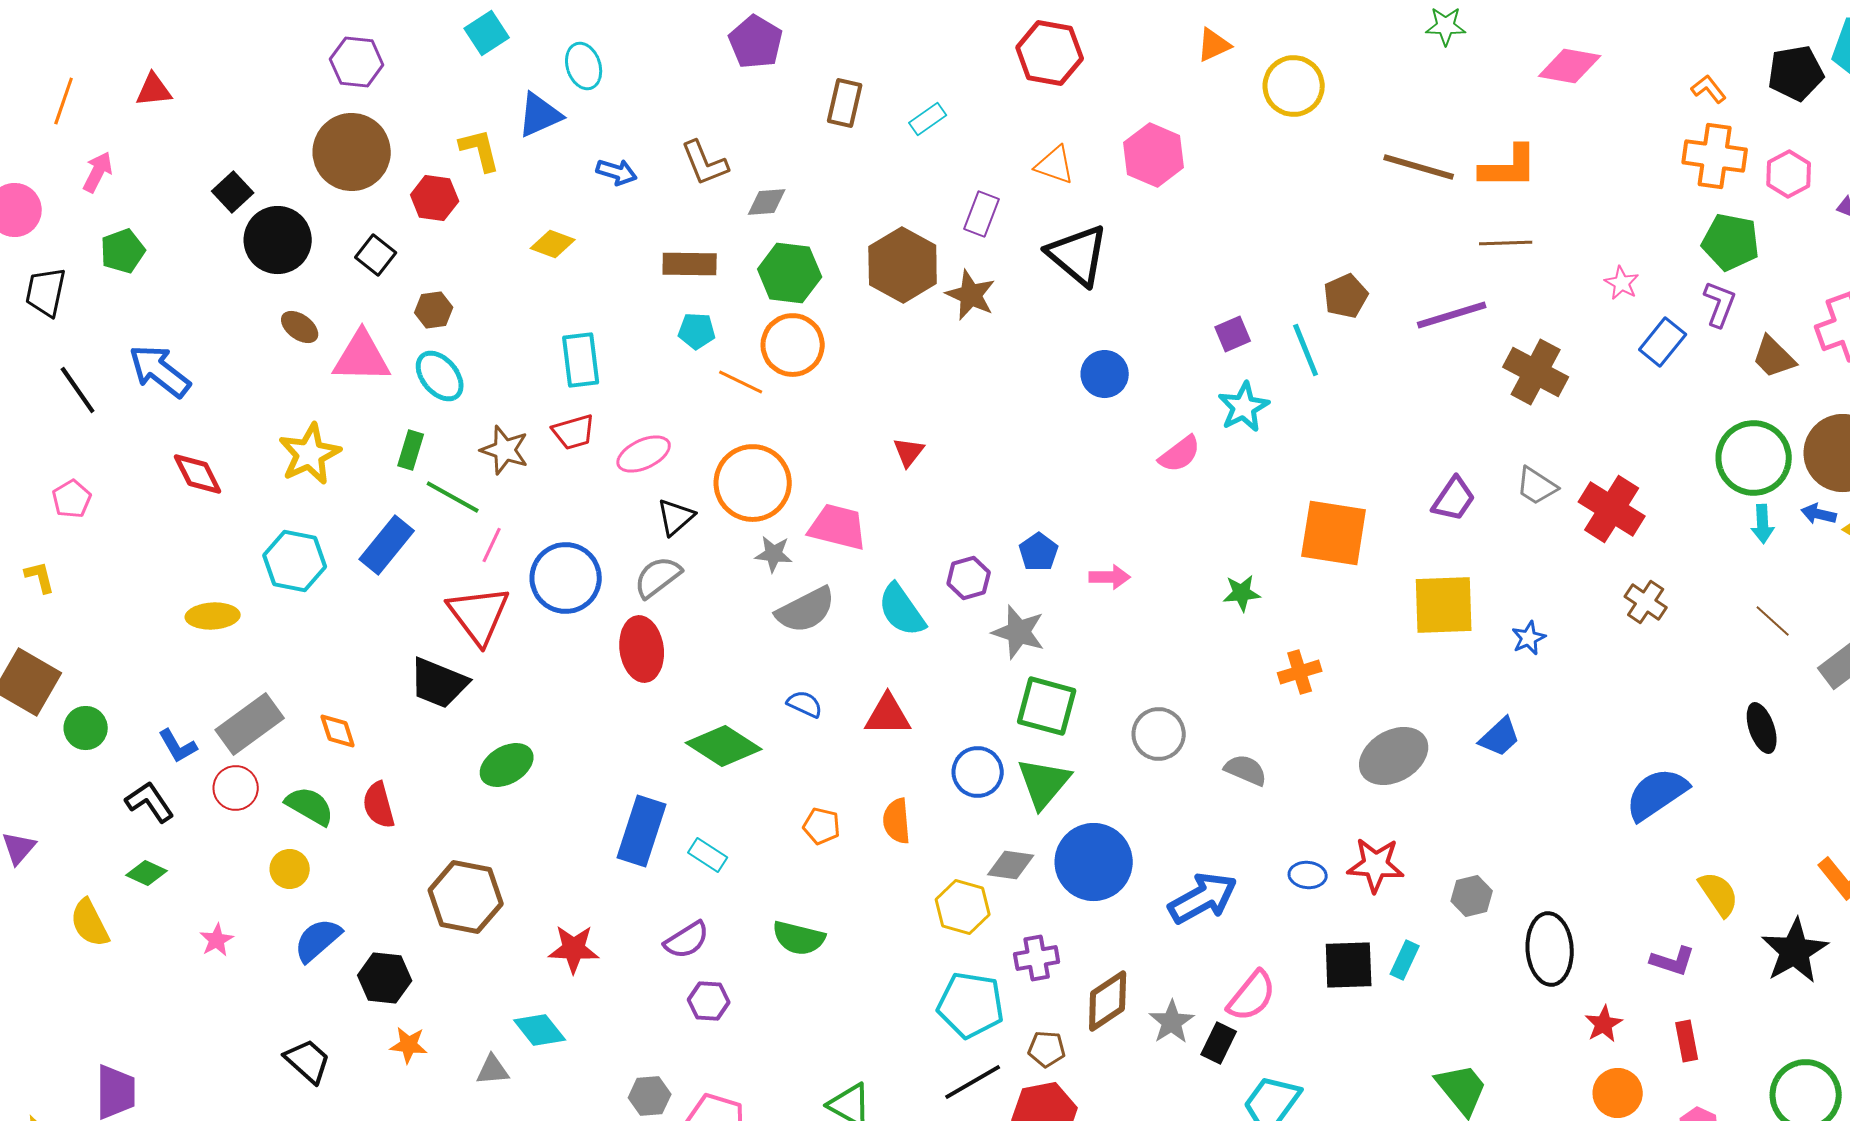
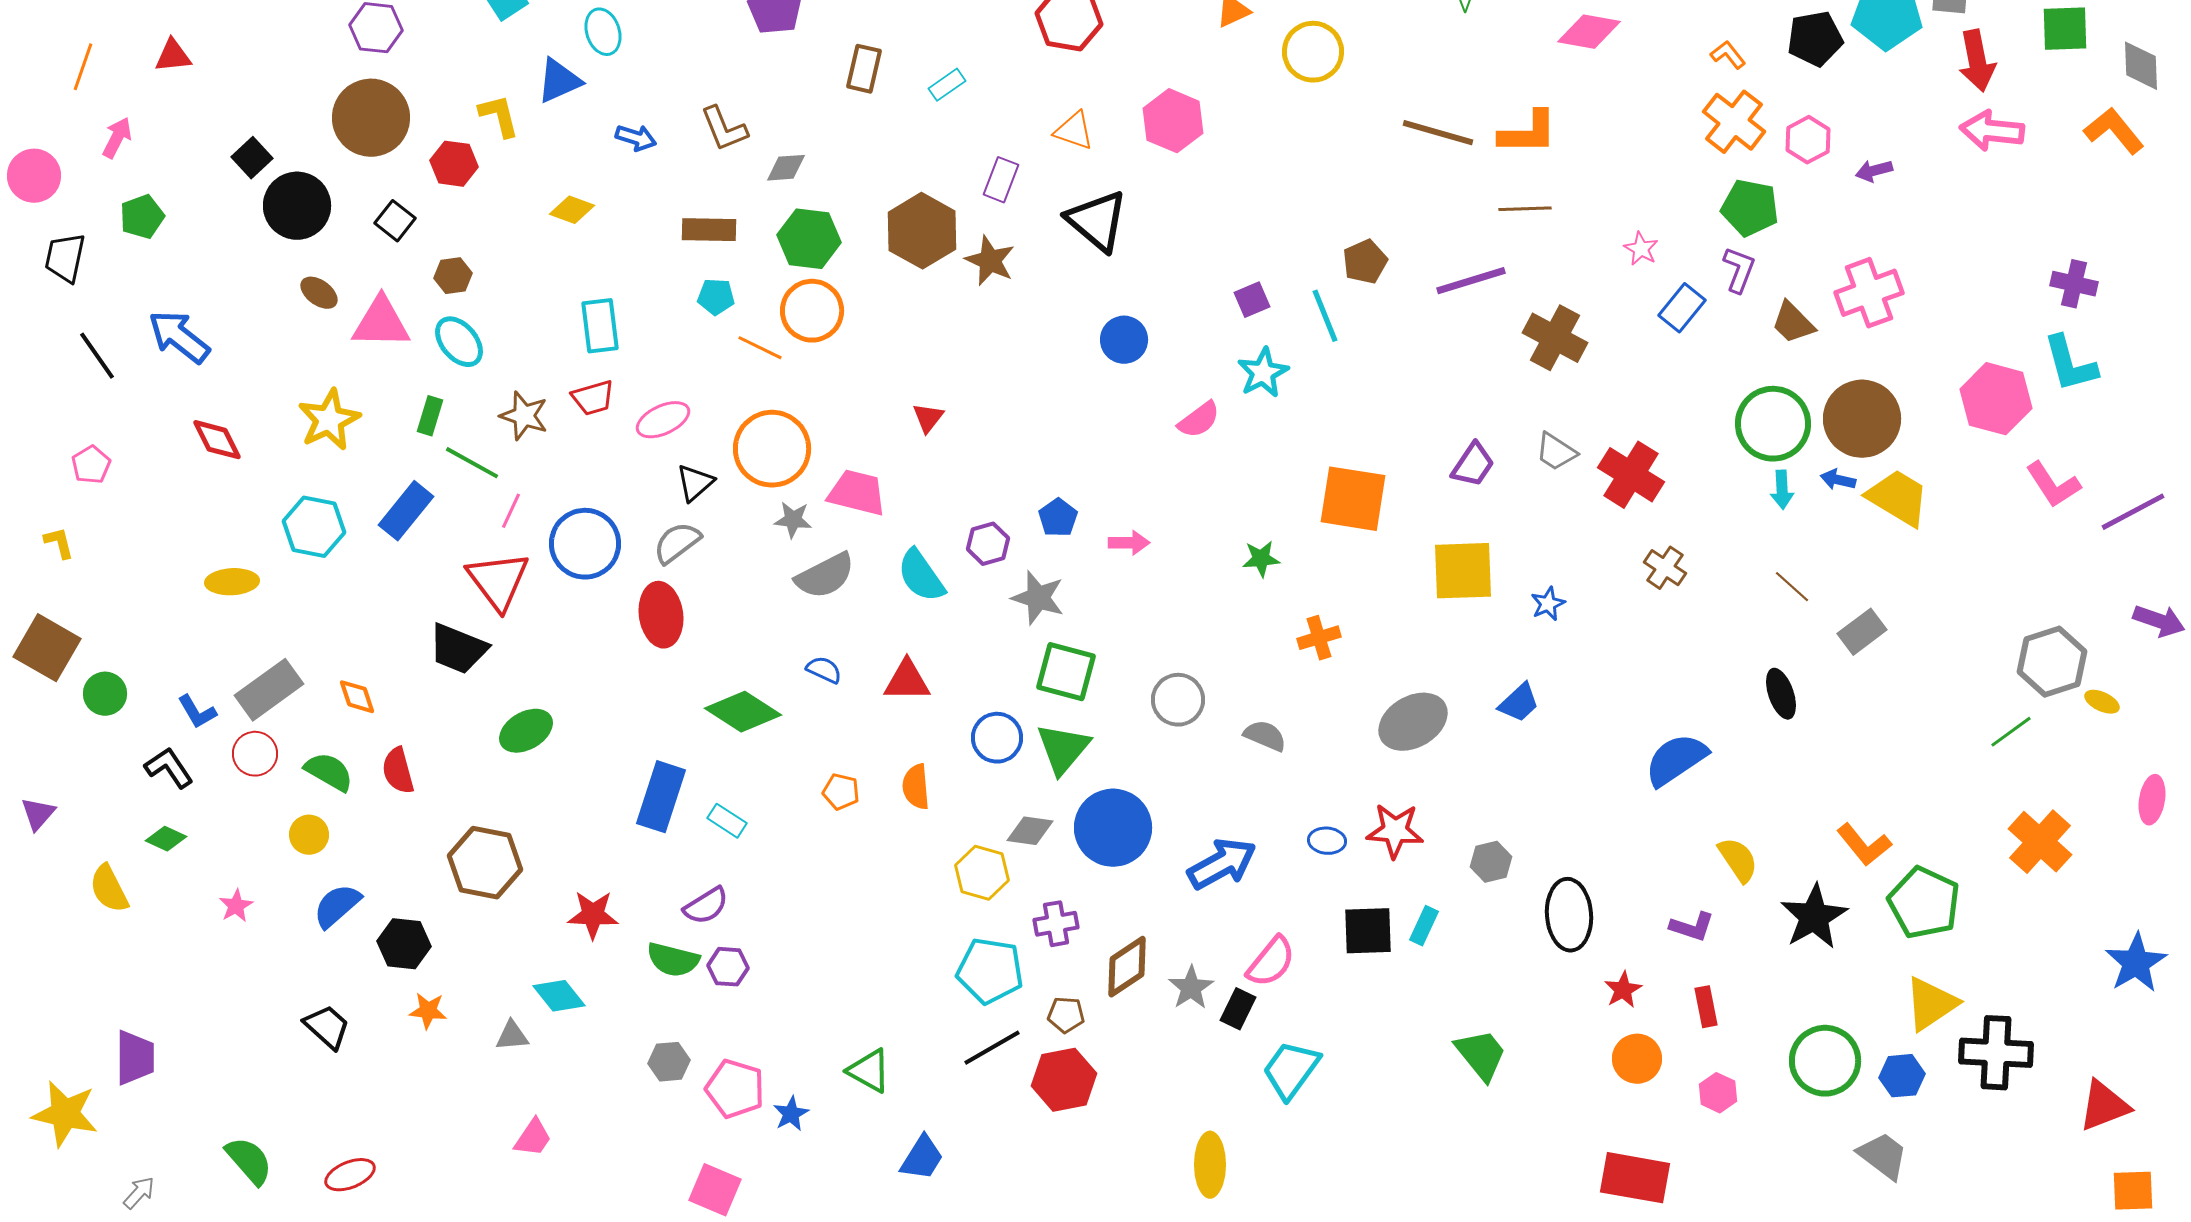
orange cross: (1715, 156) -> (1734, 122), turned 30
green semicircle: (799, 938) -> (673, 960), moved

